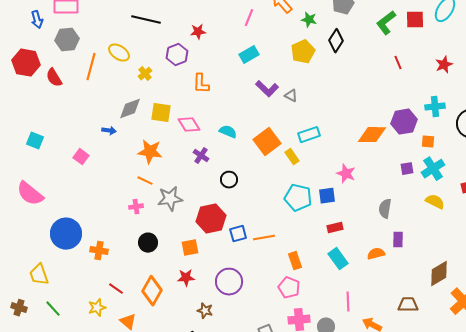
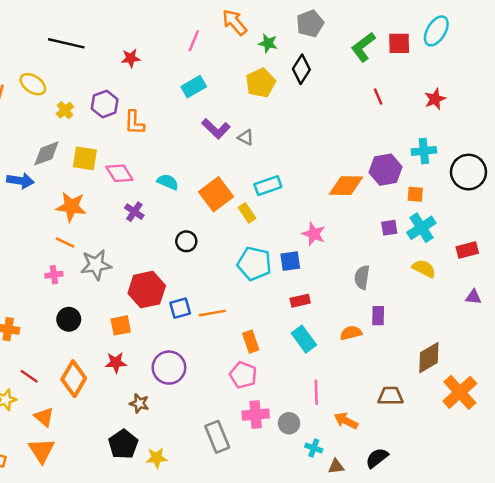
purple hexagon: (177, 55) -> (105, 104), moved
blue arrow: (109, 131) -> (20, 181), size x1.5
black circle: (229, 180) -> (186, 241), moved

